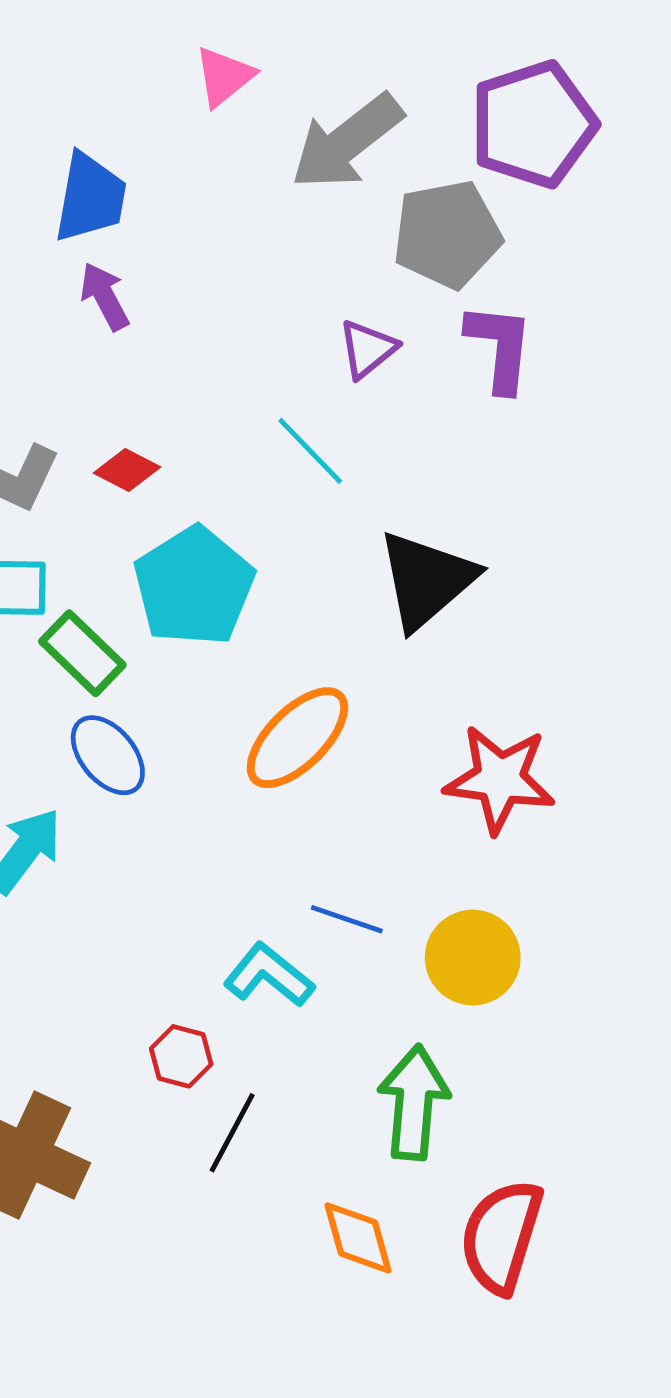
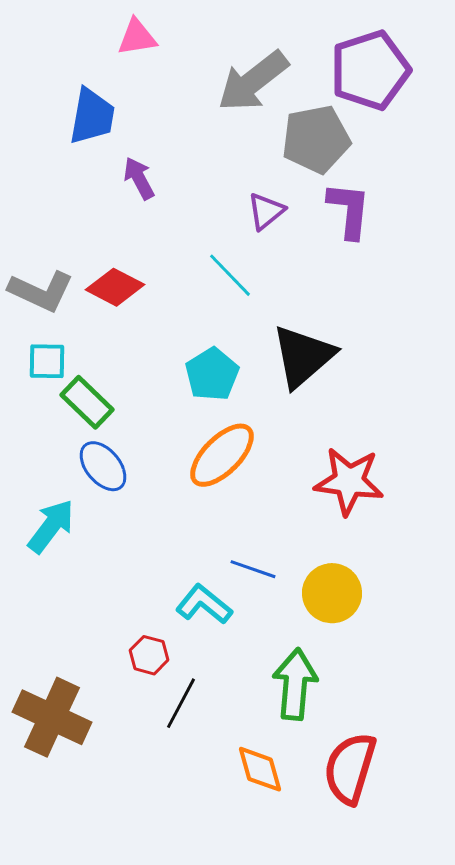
pink triangle: (224, 76) -> (137, 37), moved, turned 30
purple arrow: (105, 296) -> (139, 178), moved
red diamond: (127, 470) -> (115, 287), size x1.4
cyan pentagon: (194, 586) -> (212, 374), moved, size x0.7

